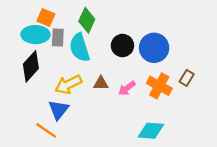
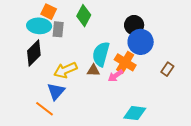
black circle: (122, 46) -> (134, 25), moved
cyan semicircle: (80, 48) -> (101, 54), moved, turned 30
orange cross: (159, 86) -> (125, 62), moved

